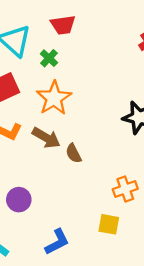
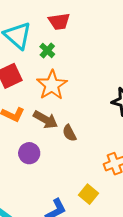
purple circle: (19, 200) -> (29, 153), moved
yellow square: (109, 224) -> (88, 194), moved, turned 30

